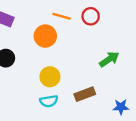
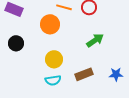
green arrow: (109, 59) -> (95, 40), moved
blue star: (121, 107) -> (116, 74), moved

